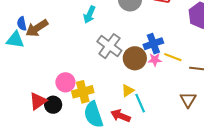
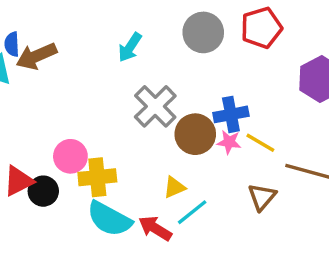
brown triangle: (188, 100) -> (262, 197), moved
cyan line: (140, 103) -> (192, 212), turned 66
cyan semicircle: (93, 115) -> (109, 219), turned -52

